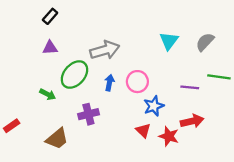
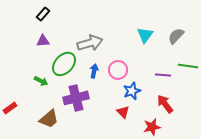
purple cross: (88, 114) -> (76, 98), size x1.4
red arrow: (192, 121) -> (165, 104), turned -114
red star: (169, 136) -> (152, 127), moved, turned -30

